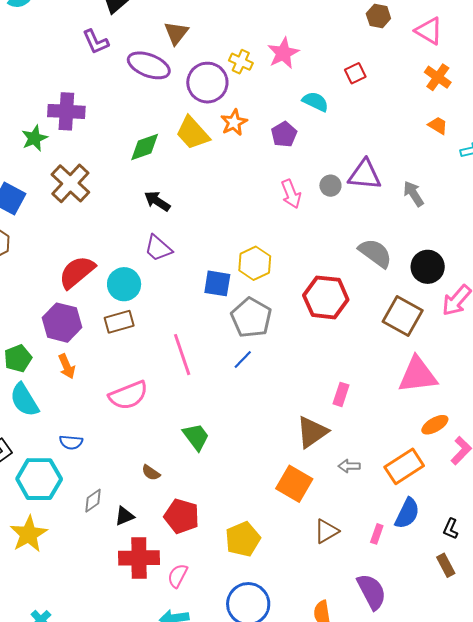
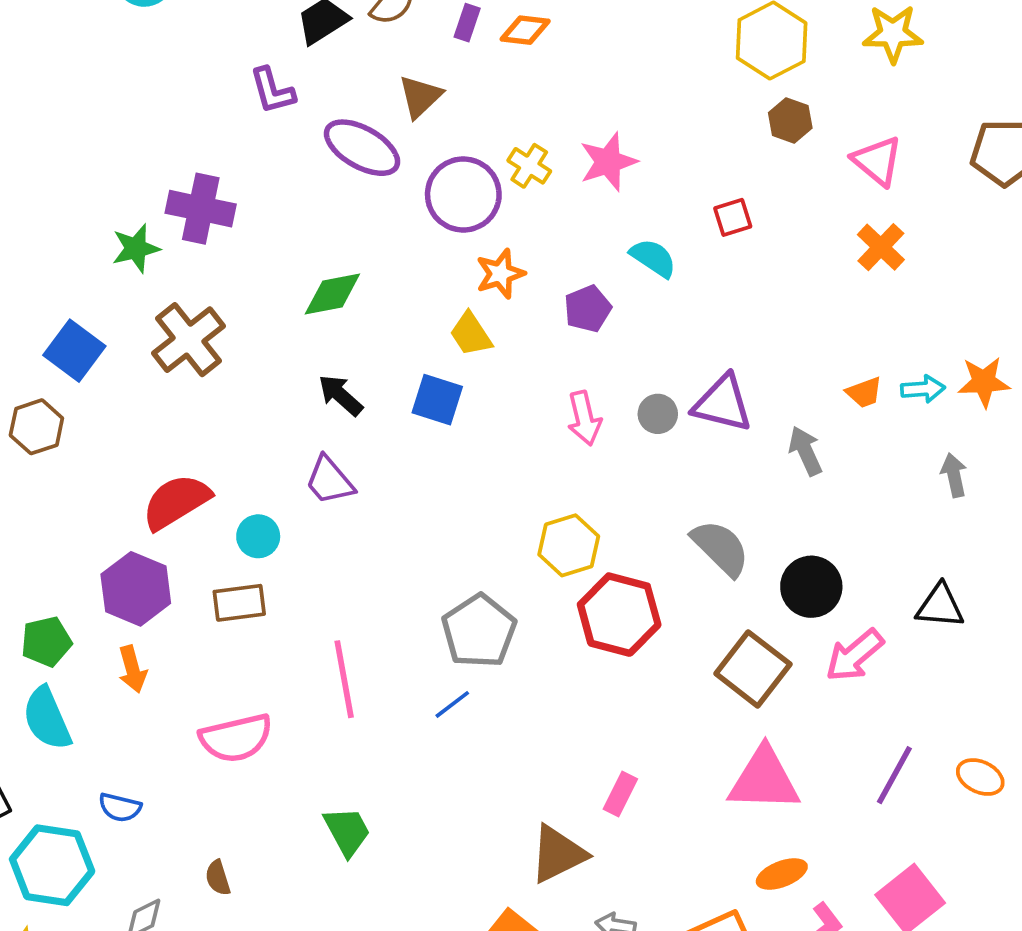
orange trapezoid: (438, 125) -> (864, 392), moved, turned 120
yellow trapezoid: (193, 133) -> (471, 334), moved, size x0.7
yellow hexagon: (255, 263) -> (569, 545), moved
blue square: (217, 283) -> (437, 400), moved
cyan circle: (124, 284) -> (258, 536), size x0.7
brown semicircle: (151, 473) -> (218, 878), moved, turned 30

